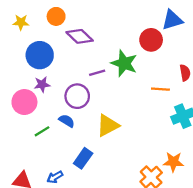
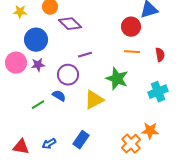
green star: (124, 63) -> (117, 79), moved
orange line: (160, 89) -> (132, 52), moved
pink circle: (24, 102) -> (16, 63), moved
blue rectangle: (83, 158) -> (81, 140), moved

